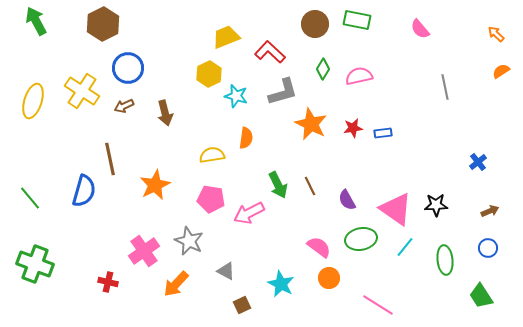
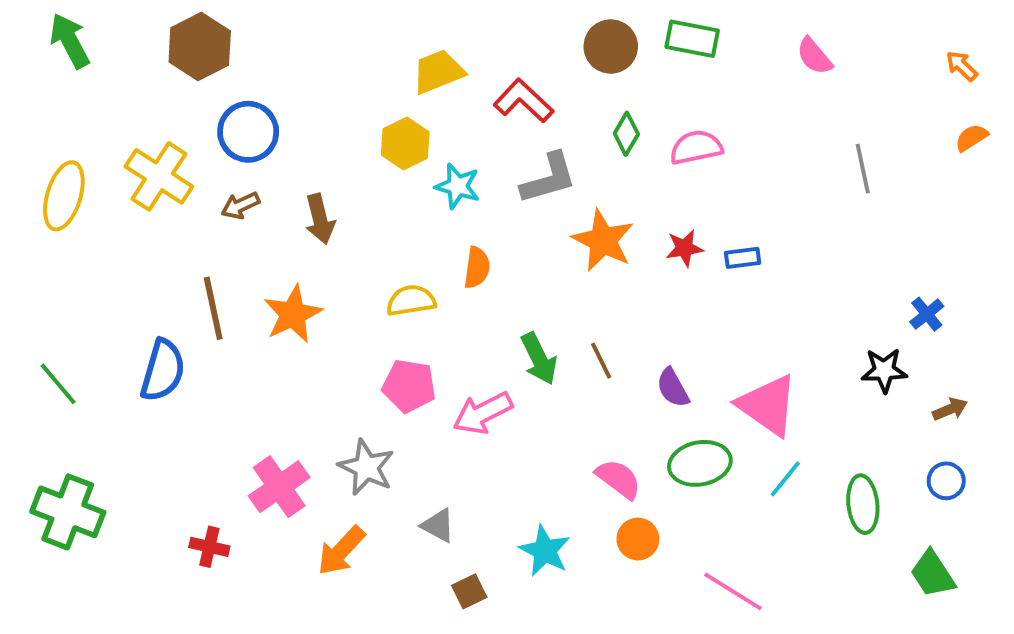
orange star: (155, 185) -> (293, 314), moved
black star: (436, 205) -> (884, 370), moved

